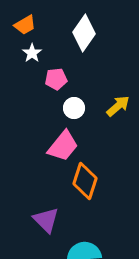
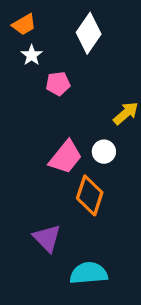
white circle: (74, 108) -> (104, 152), moved

